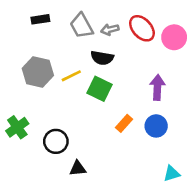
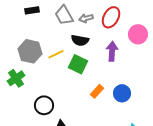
red ellipse: (142, 28) -> (111, 17), turned 70
pink circle: (174, 37) -> (138, 34), moved
purple arrow: (157, 87) -> (112, 51), moved
green cross: (17, 127) -> (16, 78), moved

